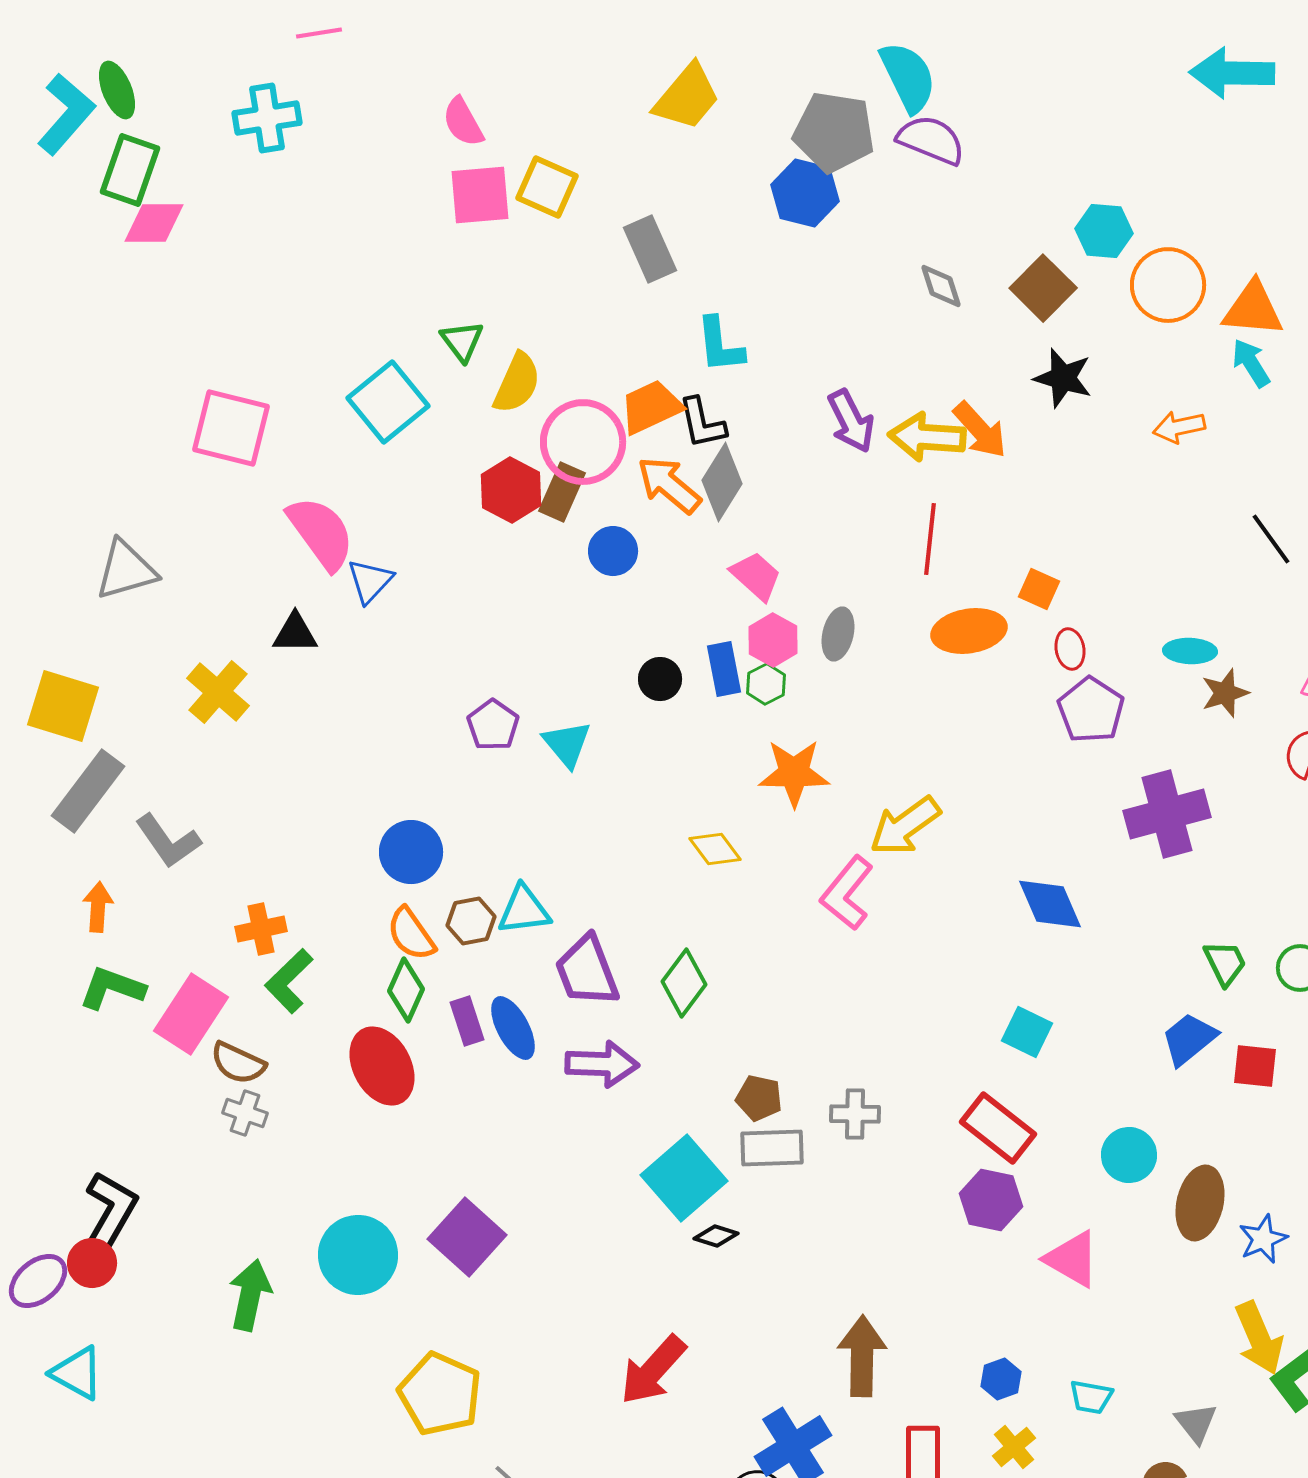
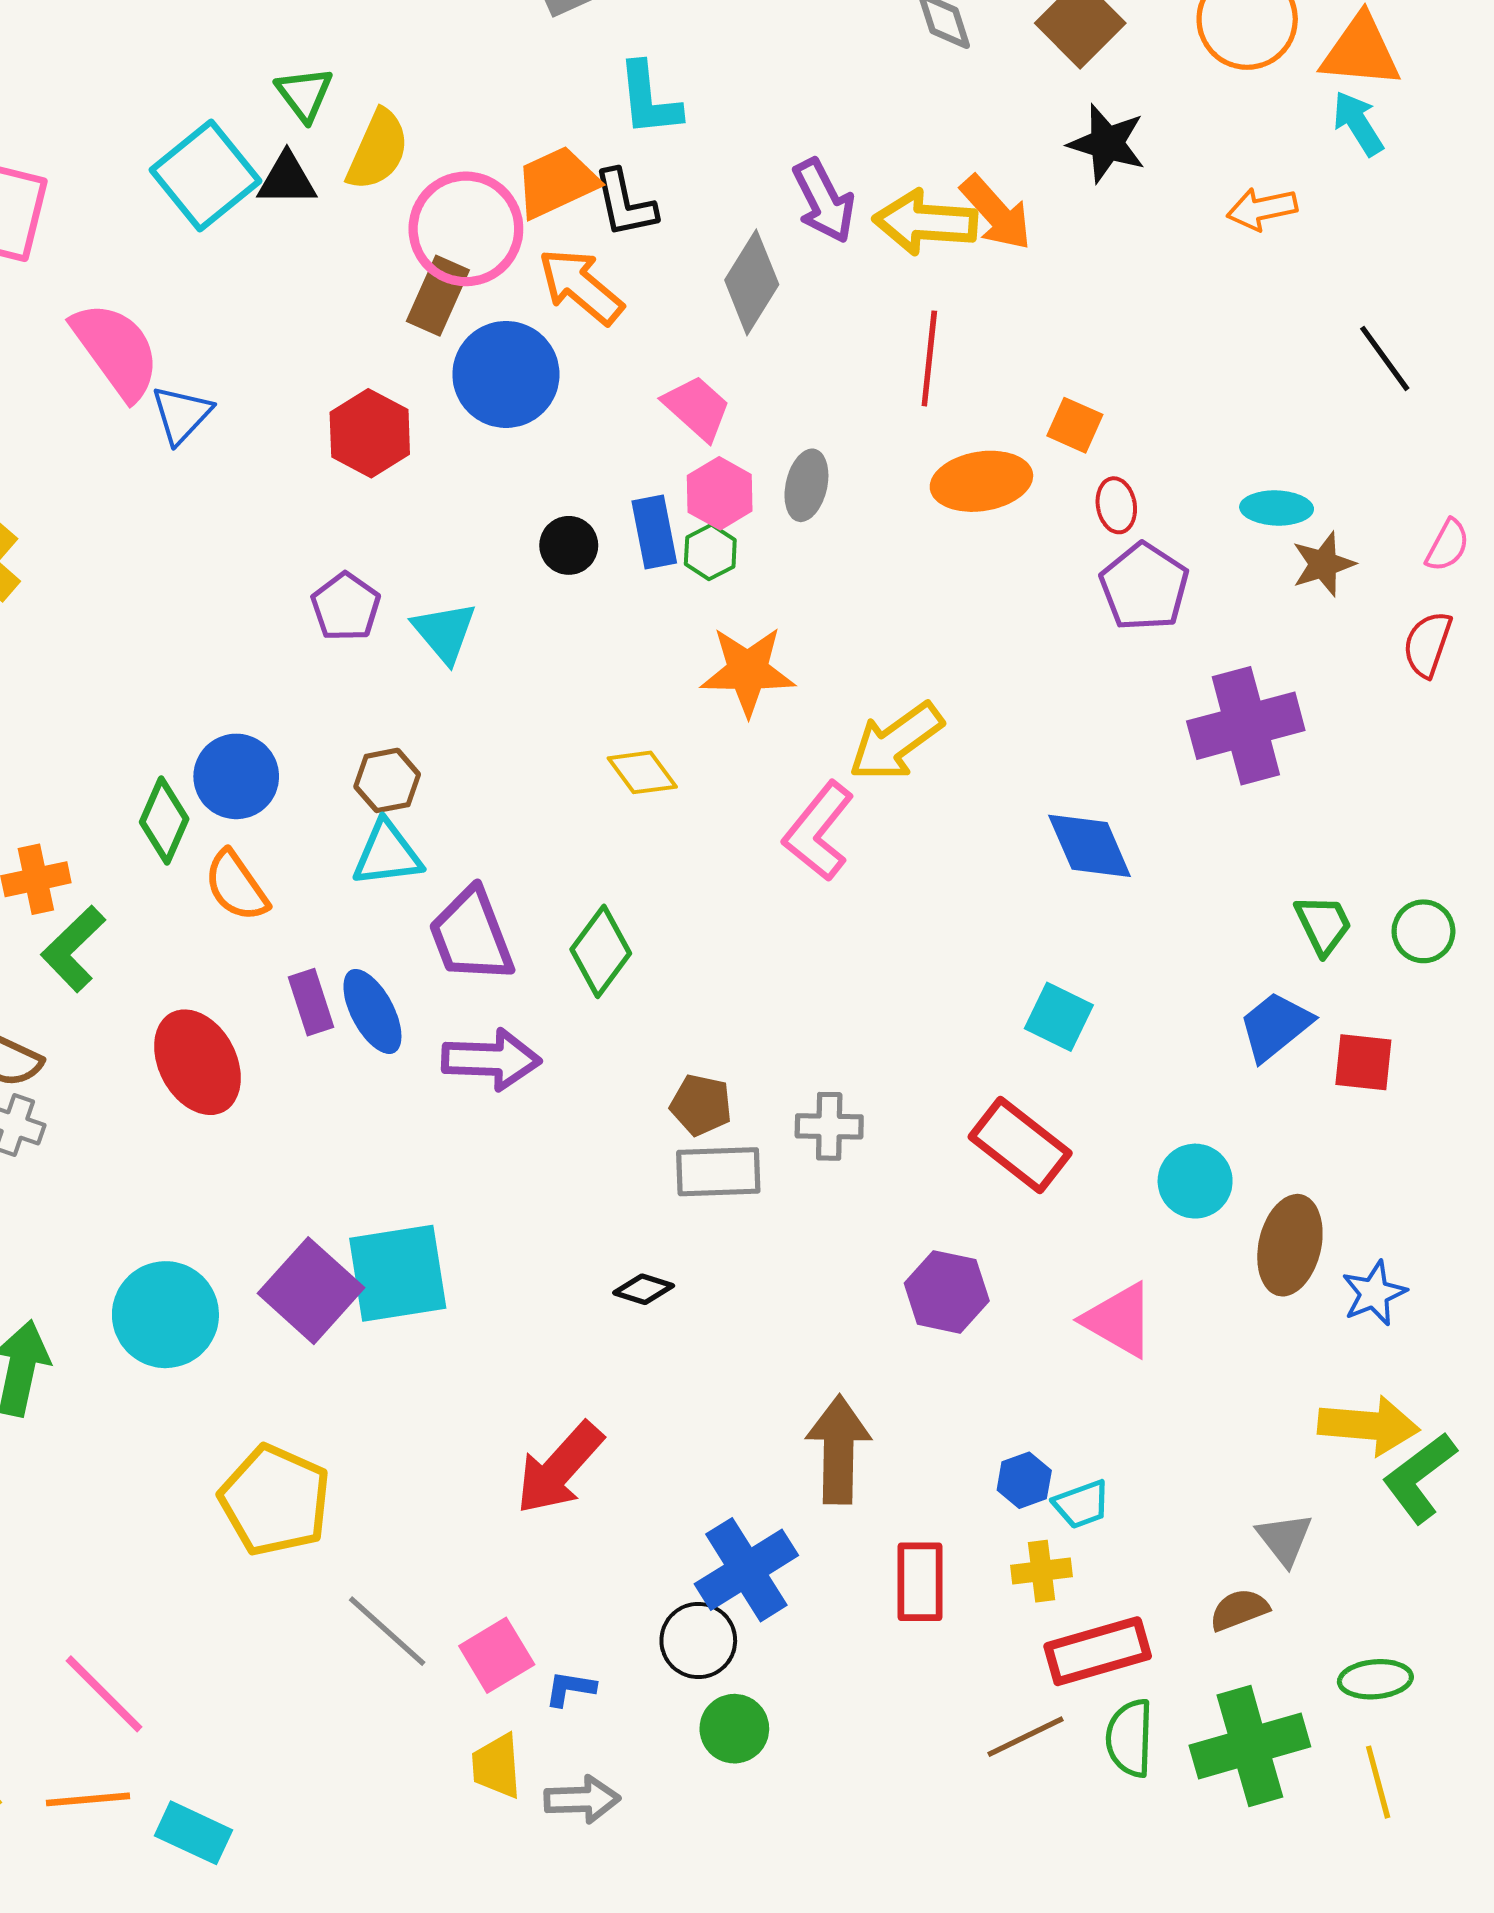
gray diamond: (722, 482) -> (752, 282), moved
red hexagon: (511, 490) -> (370, 433), moved
blue circle: (613, 551) -> (506, 374), size x1.6
black triangle: (295, 633) -> (287, 179), moved
brown hexagon: (471, 921) -> (387, 780), moved
green diamond: (406, 990) -> (164, 821), moved
cyan square: (684, 1178) -> (398, 1273), moved, turned 32
purple hexagon: (991, 1200) -> (947, 1292), moved
yellow arrow: (1259, 1338) -> (1369, 1425), turned -62
cyan trapezoid: (1091, 1397) -> (1082, 1504), moved, turned -30
yellow cross: (1014, 1447) -> (1042, 1571), turned 33

